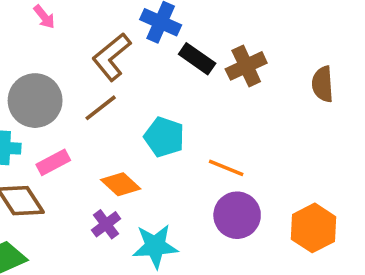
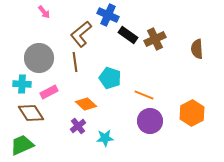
brown line: (101, 108) -> (75, 62), turned -60
orange hexagon: (314, 228) -> (192, 113), moved
cyan star: (155, 246) -> (105, 138), size x0.7

